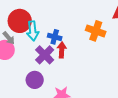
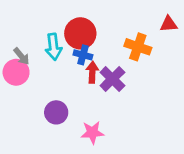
red circle: (20, 21) -> (80, 33), moved
purple cross: (45, 55) -> (112, 79), moved

